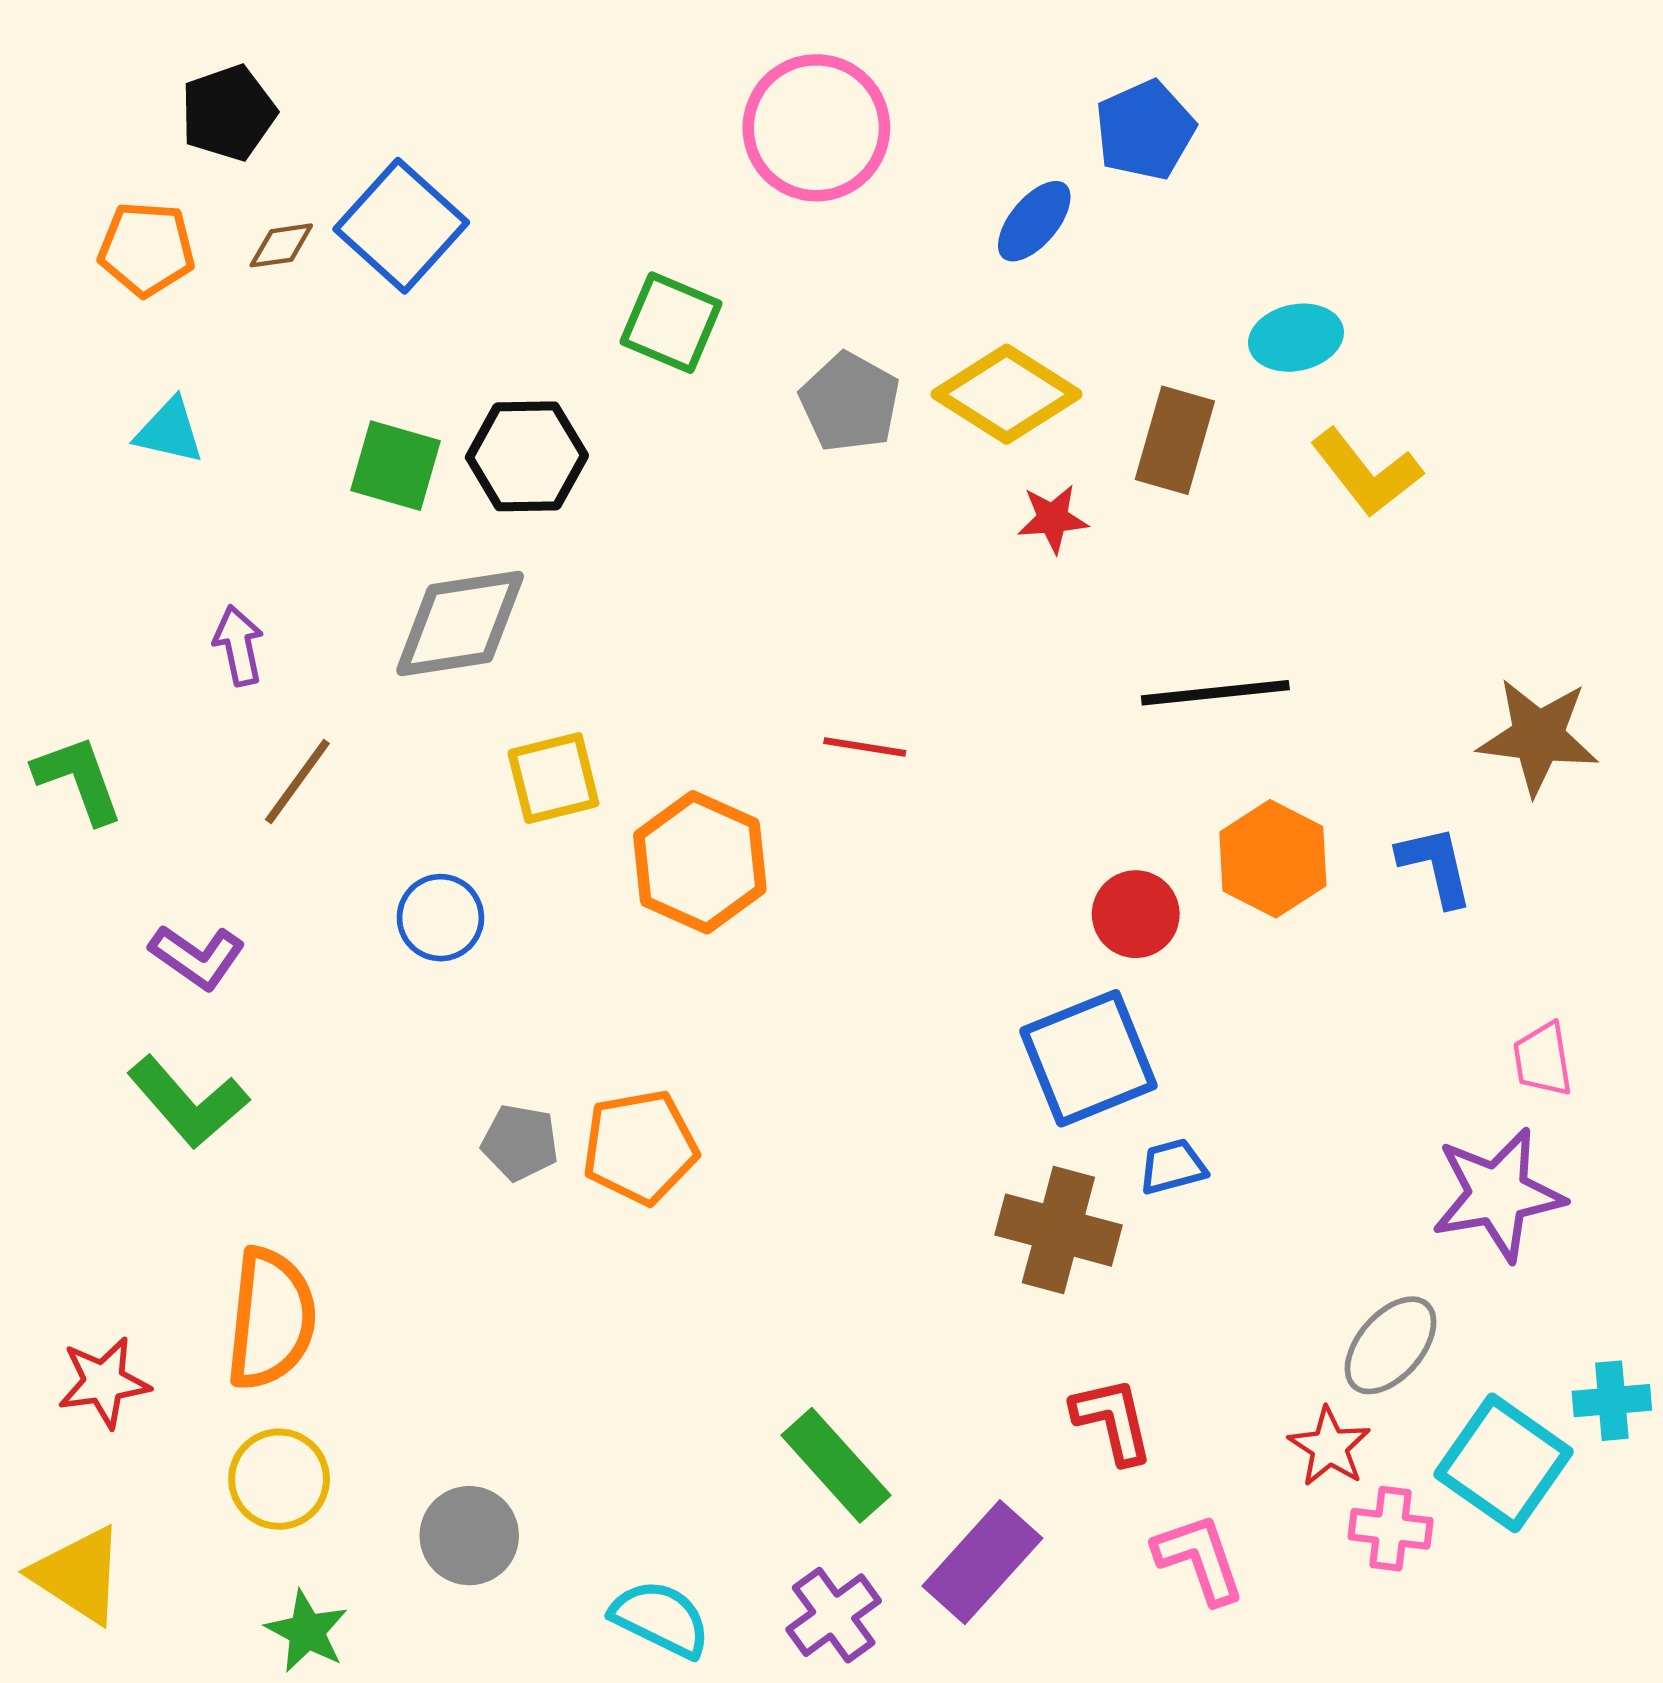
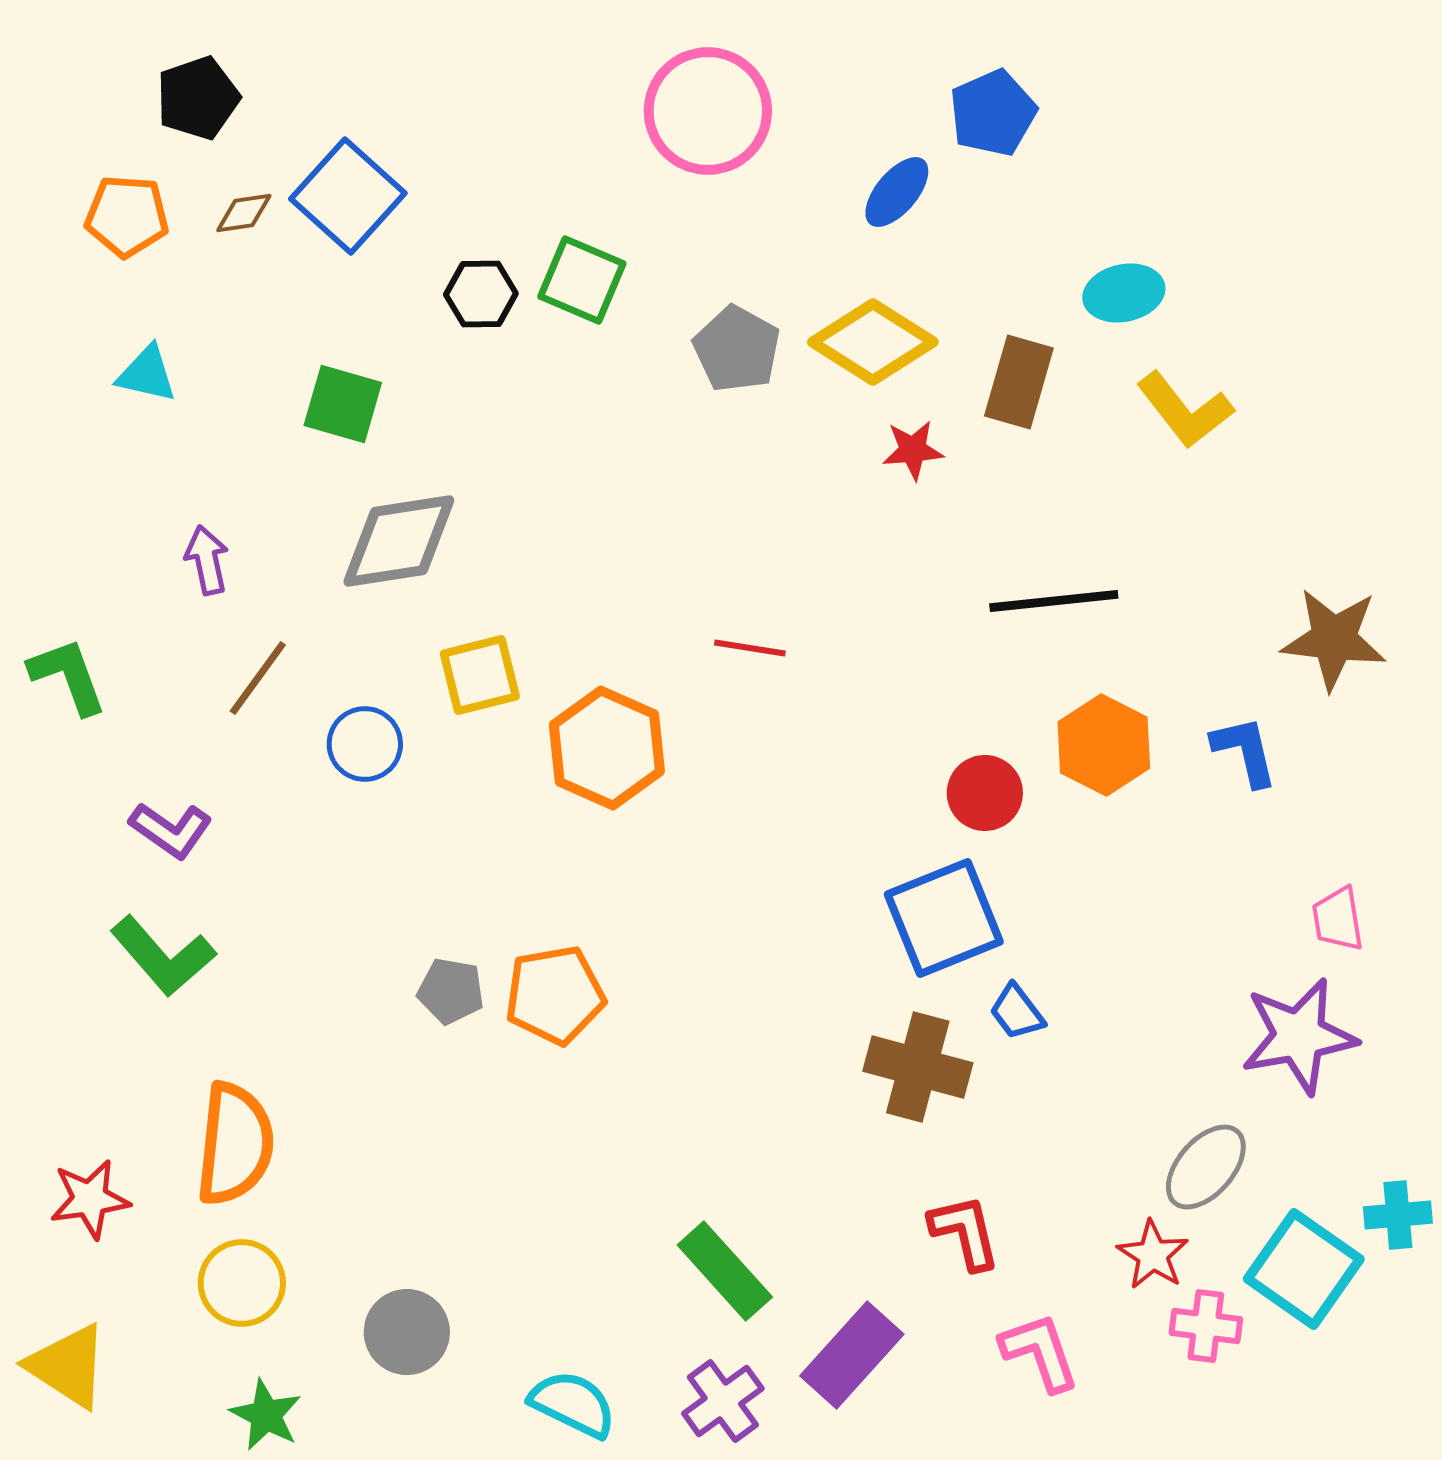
black hexagon: (527, 456) -> (481, 294), moved, size x0.7
blue circle: (440, 918) -> (365, 744), moved
blue trapezoid: (1173, 1167) -> (1017, 1012), turned -112

